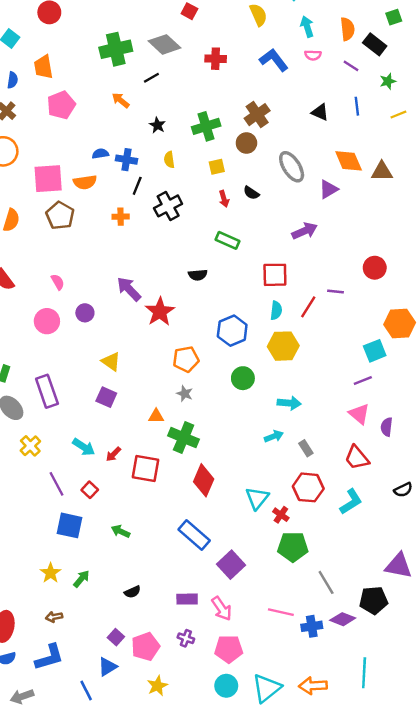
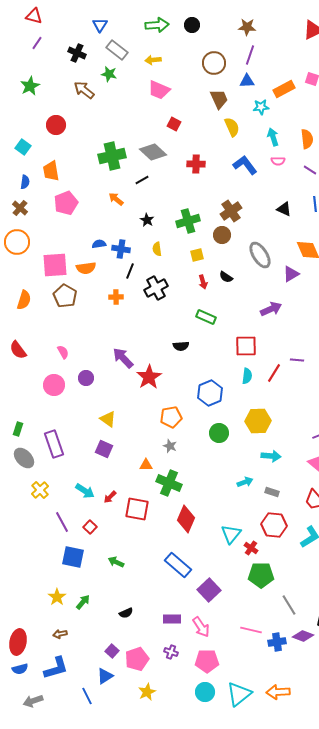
yellow hexagon: (283, 346) -> (258, 421), moved
cyan arrow: (289, 403) -> (271, 456), moved
gray rectangle: (306, 448) -> (272, 492), turned -40

